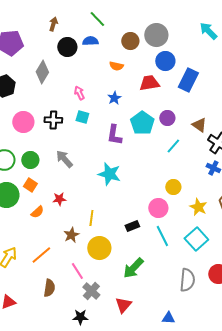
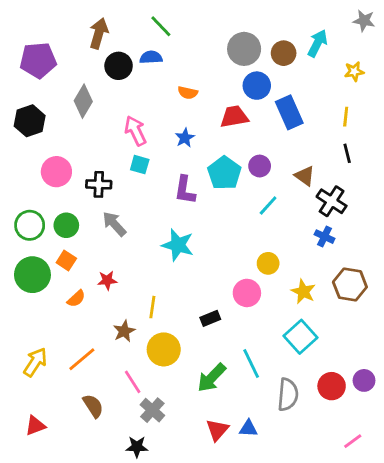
brown arrow: (53, 24) -> (99, 33), size x1.5
cyan arrow: (208, 31) -> (317, 43), turned 72
brown circle: (130, 41) -> (284, 53), moved
blue rectangle: (188, 80) -> (289, 112), turned -50
pink arrow: (79, 93) -> (135, 131), size x1.5
black cross: (53, 120) -> (99, 184), moved
cyan line: (162, 236) -> (251, 364), moved
brown semicircle: (49, 288) -> (93, 406), turned -42
red triangle: (123, 305) -> (217, 430), moved
blue triangle: (168, 318) -> (248, 428), moved

